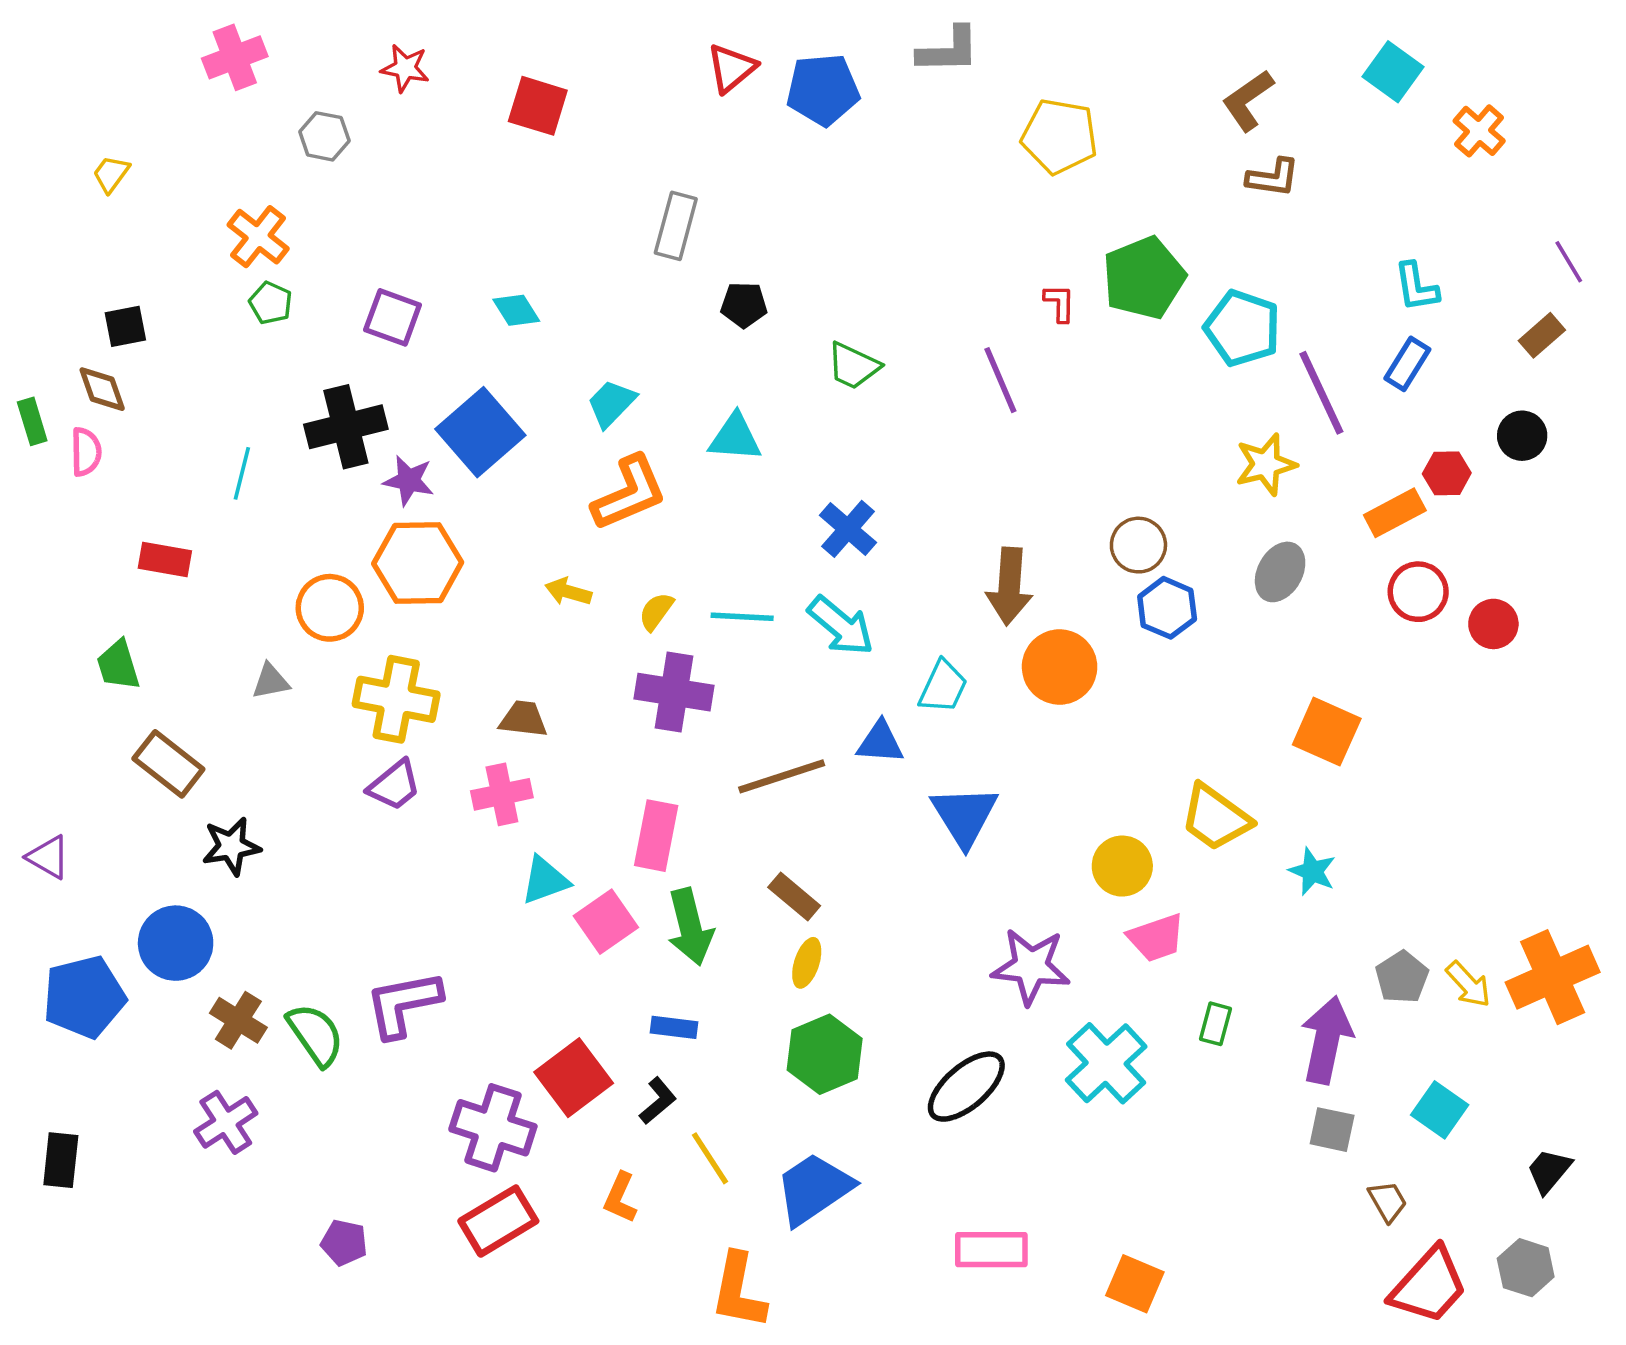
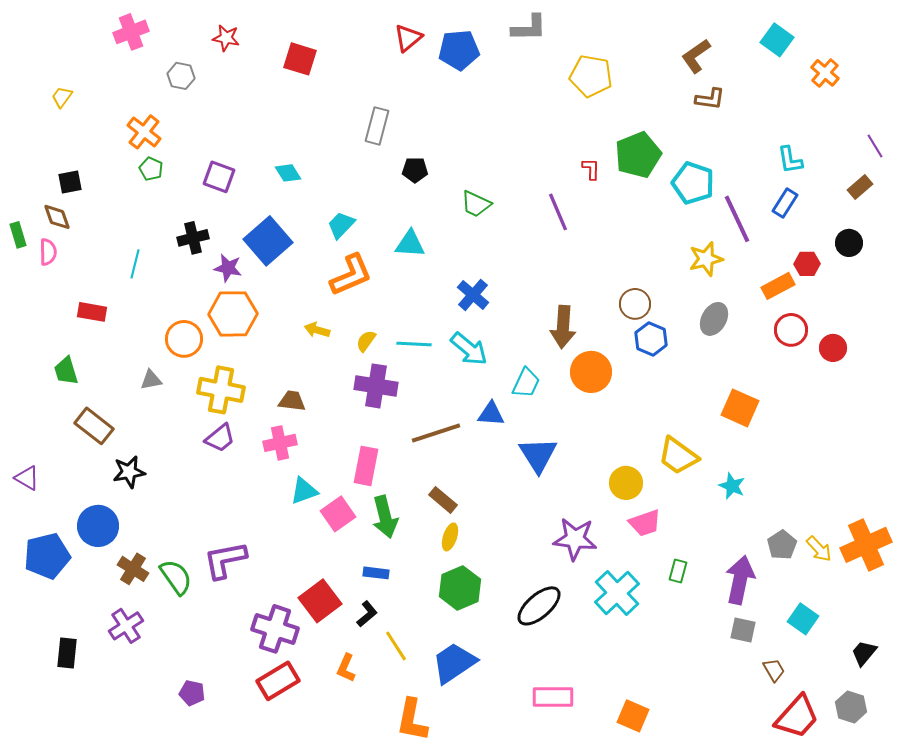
black cross: (346, 427) -> (193, 238), size x0.7
black rectangle: (61, 1160) -> (67, 653), moved

